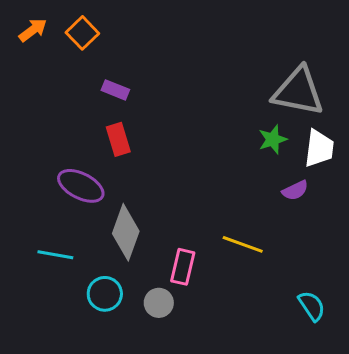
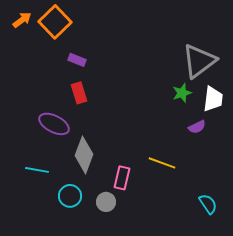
orange square: (82, 33) -> (55, 22), size x1.5
gray triangle: (298, 91) -> (199, 61), turned -48

